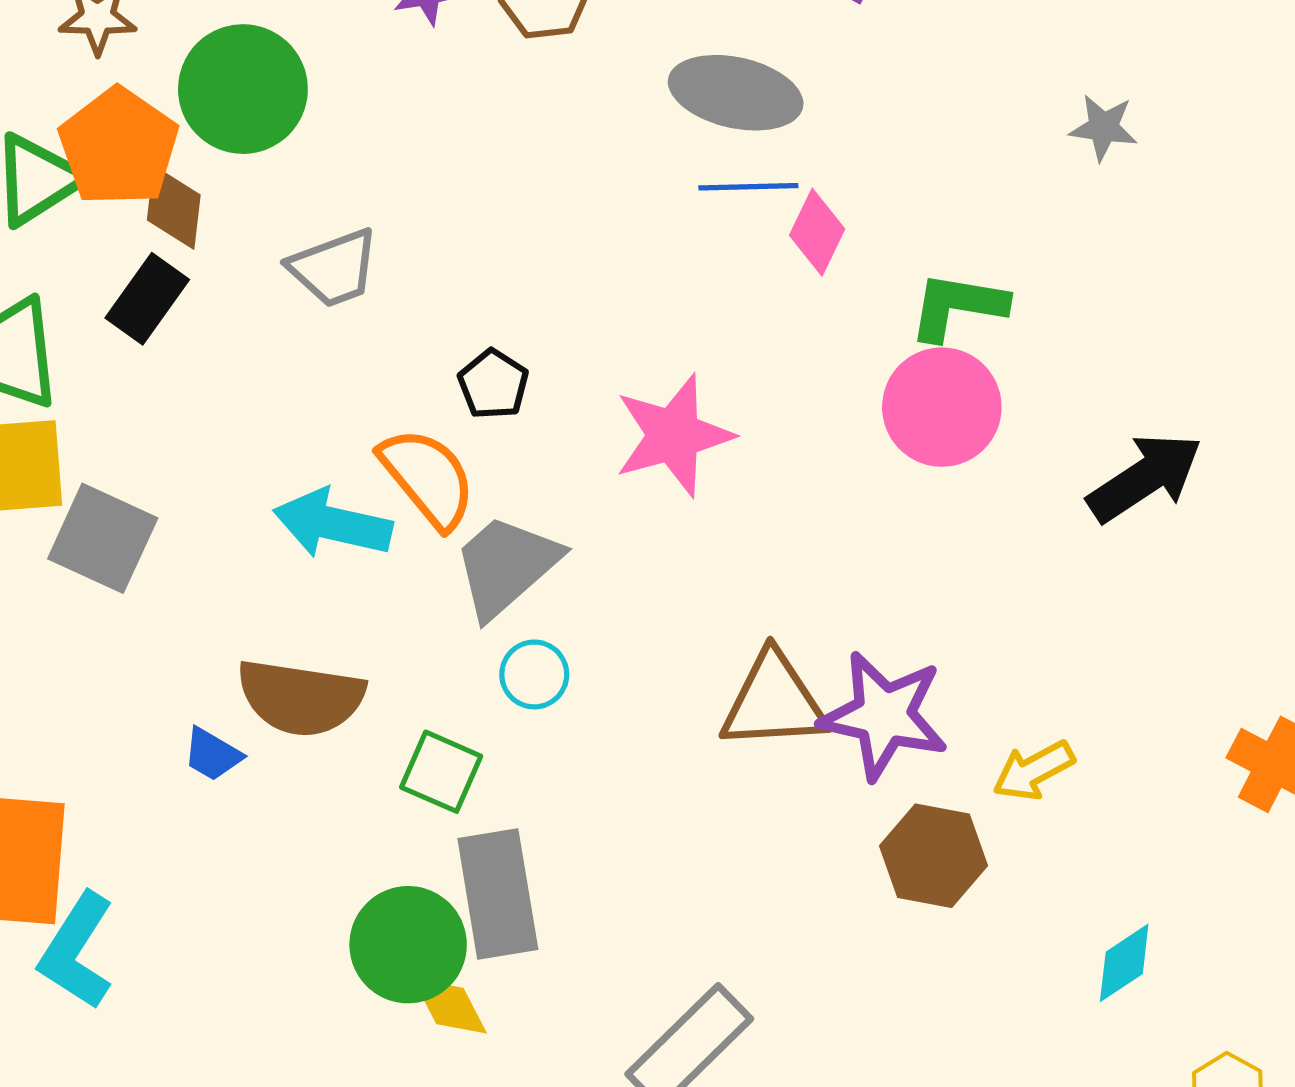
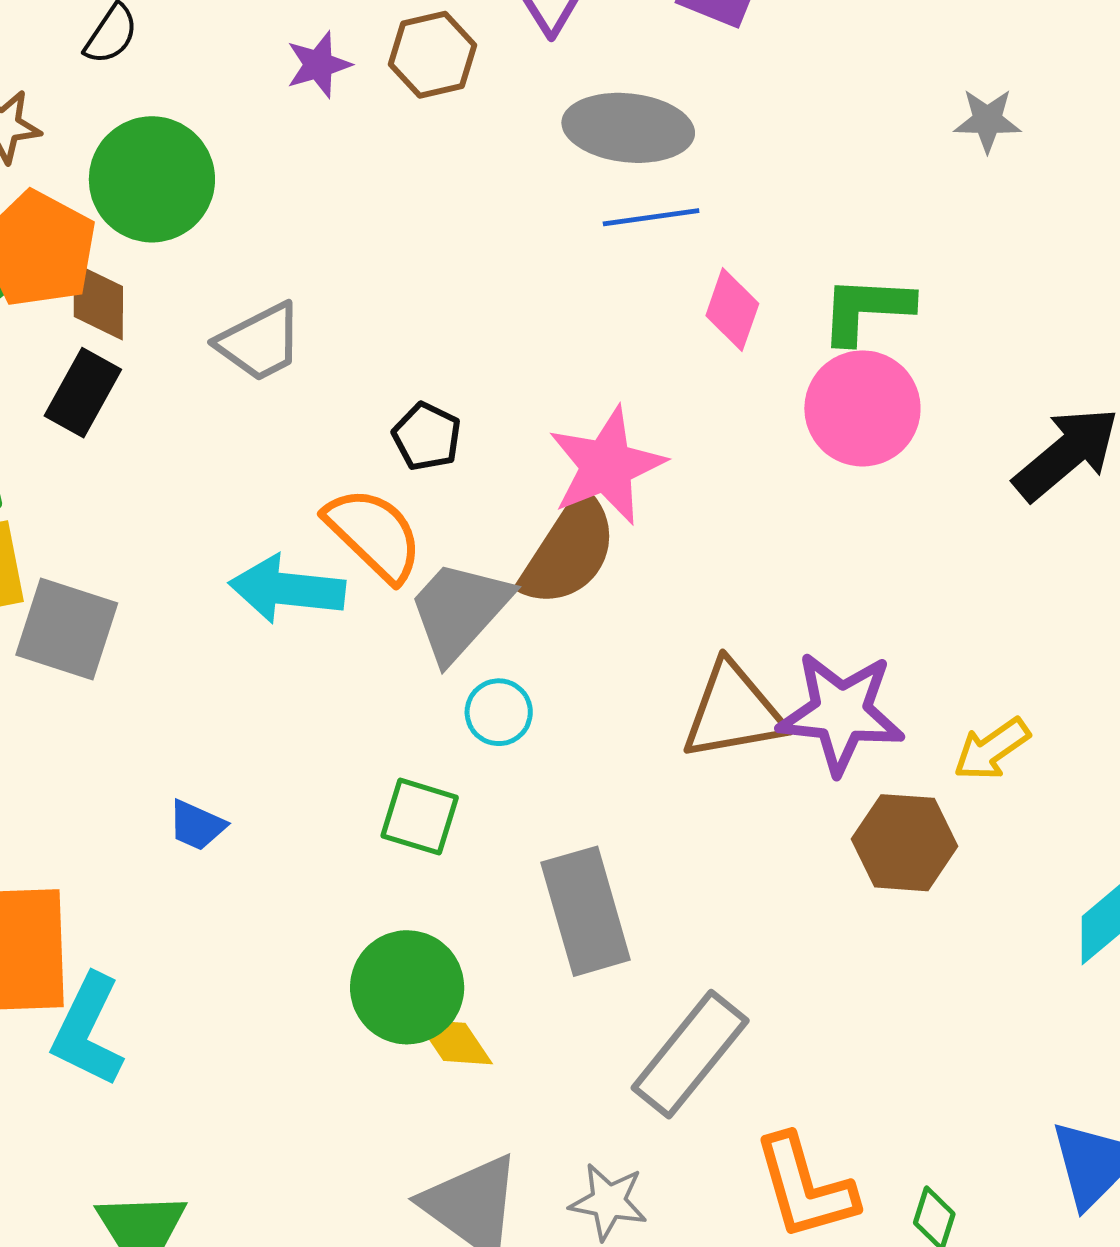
pink diamond: (817, 232) -> (732, 310), moved
brown semicircle: (301, 698) -> (569, 551), moved, turned -59
gray rectangle: (498, 894) -> (586, 911), moved

